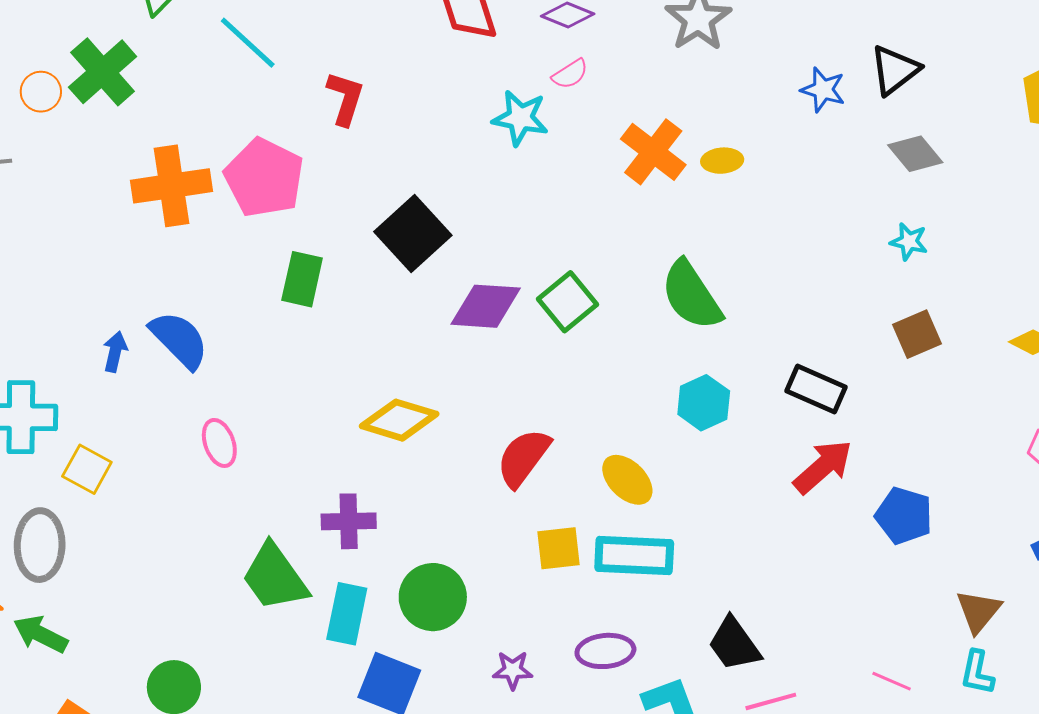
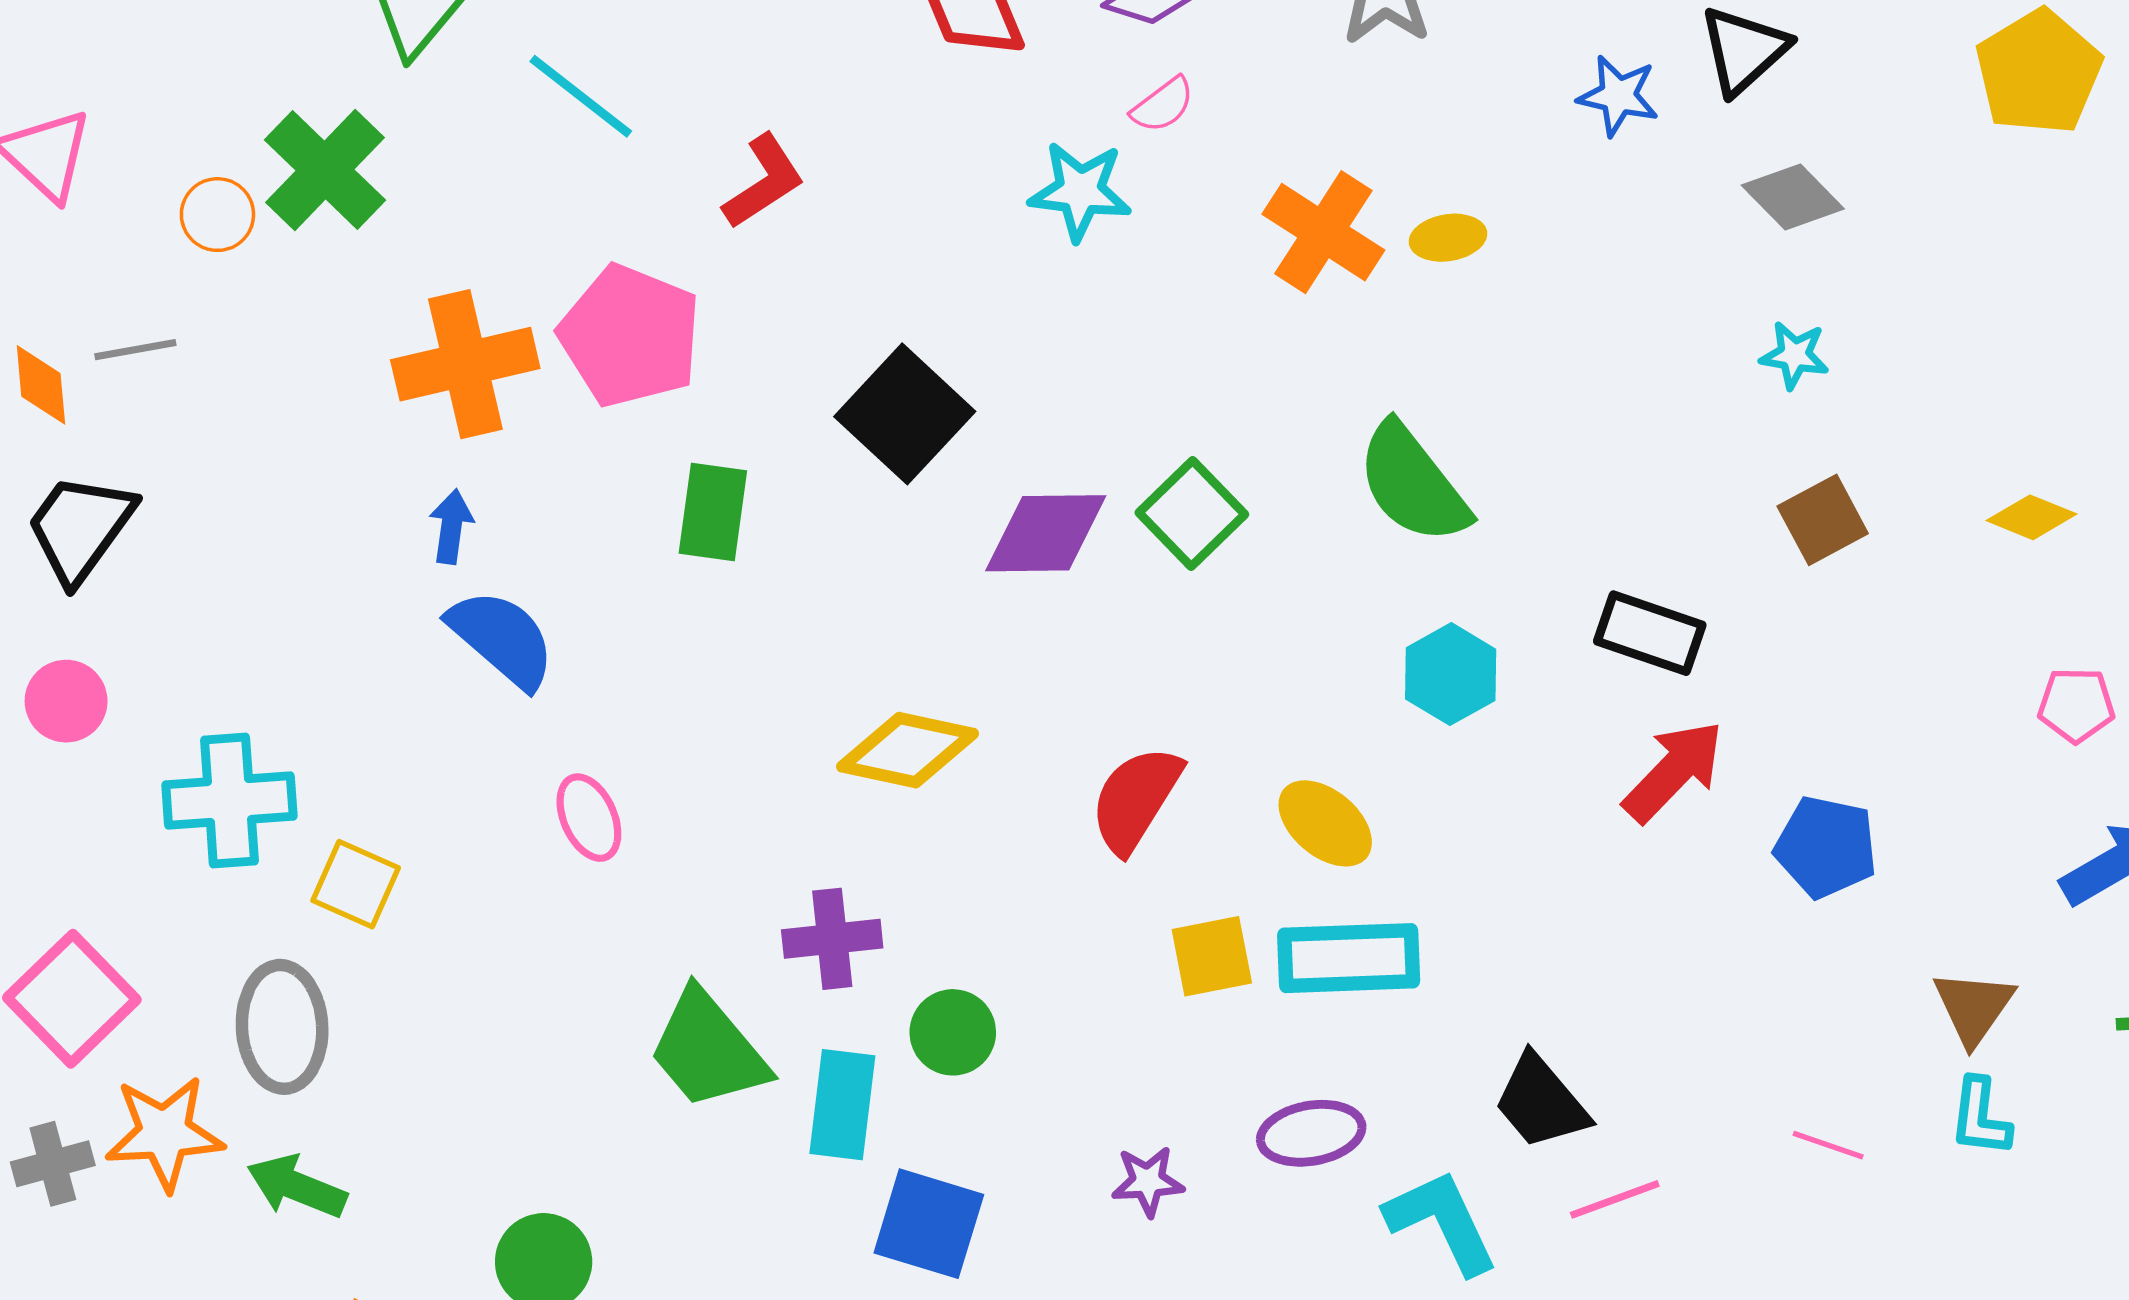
red L-shape: (345, 98) -> (764, 182), turned 44
blue arrow: (115, 352) -> (451, 527), moved
green circle: (433, 597) -> (953, 1032), moved, size x0.7

